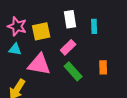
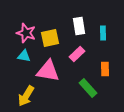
orange rectangle: (103, 67) -> (105, 69), moved
green rectangle: (73, 71) -> (88, 88), moved

